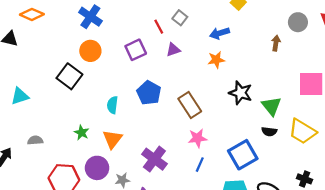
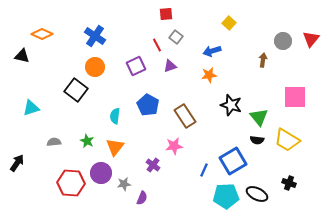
pink star: (197, 138) -> (174, 146), moved
gray semicircle: (35, 140) -> (54, 142), moved
purple cross: (154, 159) -> (153, 165), size x0.6
blue line: (200, 165) -> (204, 170), moved

